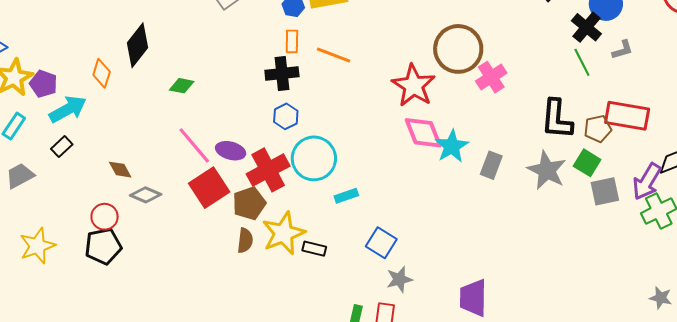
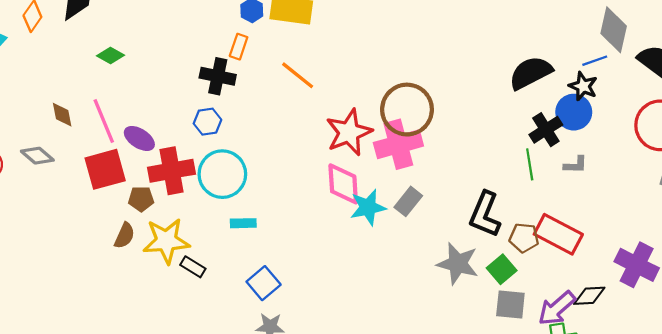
orange line: (334, 55) -> (298, 75), moved
pink cross: (491, 77) -> (398, 144), moved, size x1.4
gray rectangle: (491, 165) -> (408, 201), moved
brown diamond: (120, 170) -> (62, 115), moved
gray star: (547, 170) -> (458, 264), turned -30
brown pentagon: (249, 203) -> (141, 199), size x0.7

